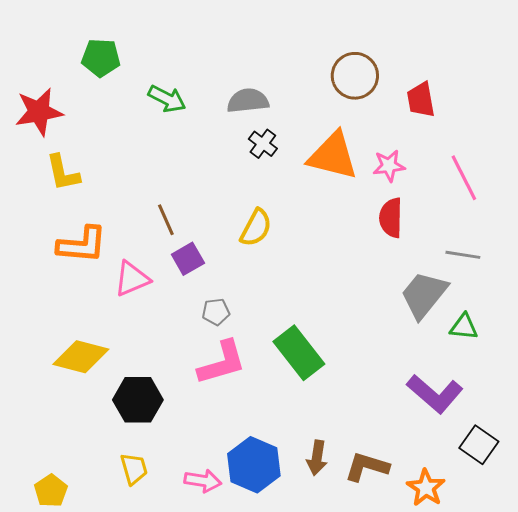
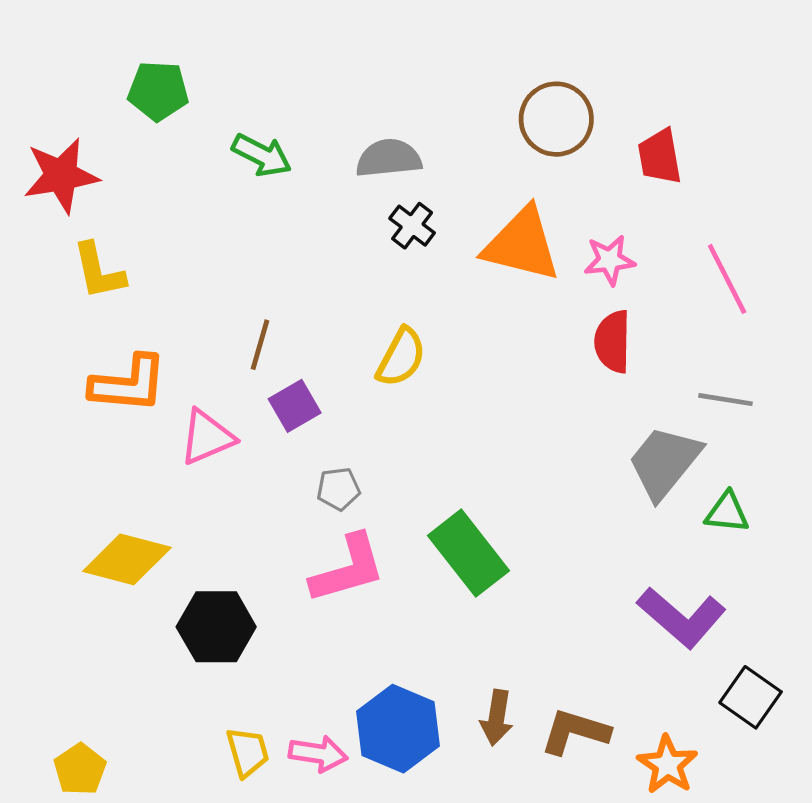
brown line: (166, 220) -> (260, 345), turned 40
yellow trapezoid: (134, 469) -> (248, 752), moved

